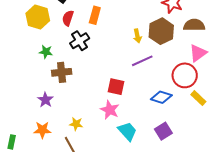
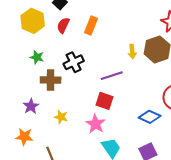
black cross: (80, 41) -> (74, 62), moved
purple line: (142, 61) -> (112, 76), moved
yellow star: (76, 124) -> (61, 117), moved

